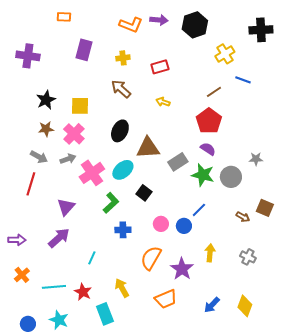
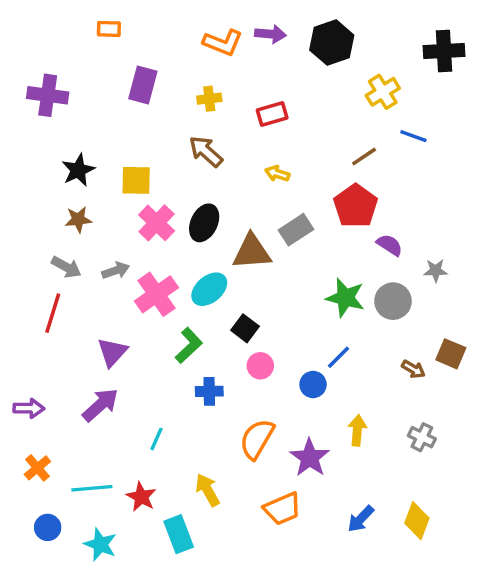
pink cross: (74, 134) -> (157, 223), moved
purple semicircle: (208, 149) -> (390, 245), moved
gray rectangle: (178, 162) -> (296, 230), moved
pink circle: (161, 224) -> (260, 366), moved
blue circle: (28, 324) -> (48, 527), moved

